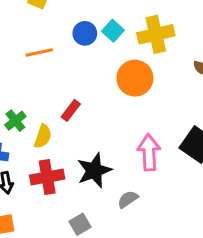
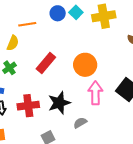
orange circle: (135, 78) -> (85, 65), moved
red rectangle: (71, 110) -> (46, 63), size x1.5
yellow semicircle: (43, 136) -> (13, 43), moved

